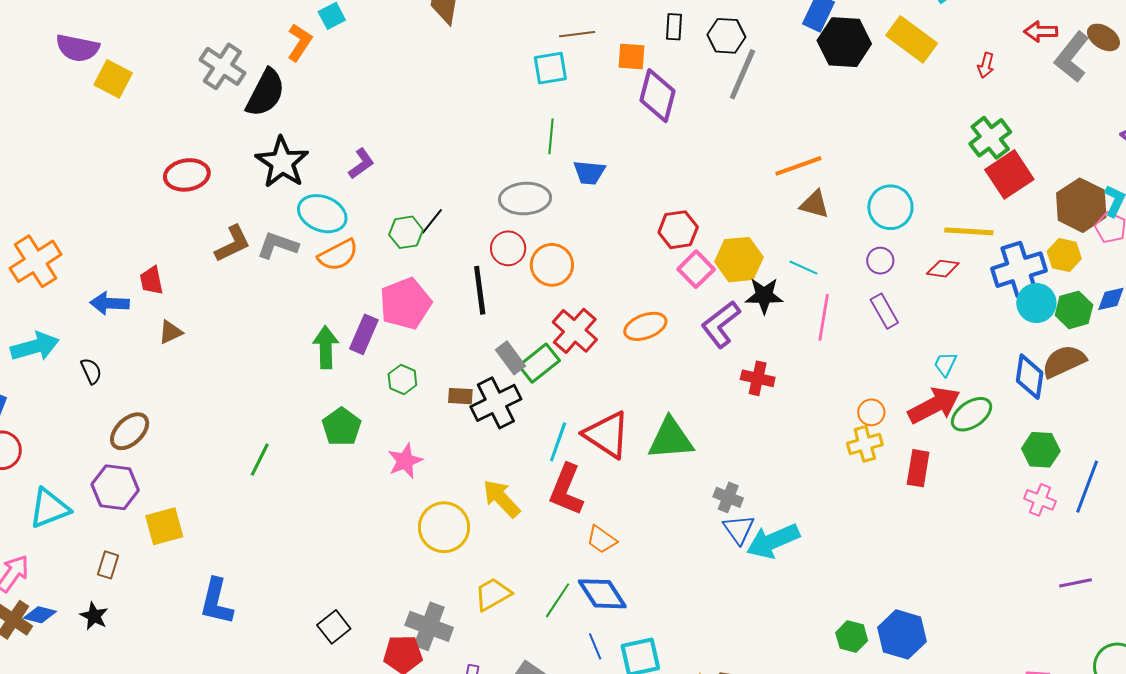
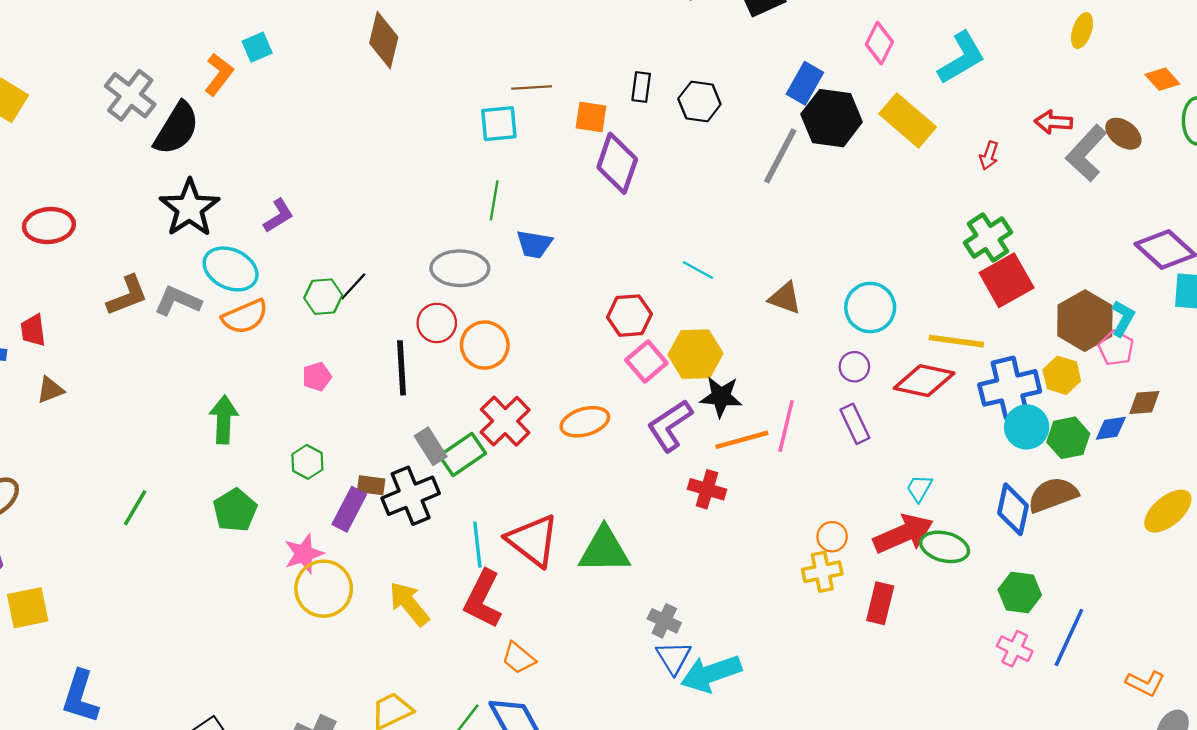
gray line: (742, 74) -> (780, 156), moved
orange line: (798, 166) -> (742, 440), moved
red ellipse: (187, 175) -> (49, 226), moved
cyan line: (803, 268) -> (698, 270), moved
red diamond: (943, 269) -> (924, 381), size x1.6
pink pentagon: (405, 303) -> (317, 377), size x0.5
purple rectangle: (364, 334) -> (349, 509), moved
green ellipse: (971, 414) -> (945, 547), turned 45
cyan line: (558, 442) -> (477, 545), turned -30
green line: (260, 460) -> (135, 508), moved
yellow circle: (444, 527) -> (324, 589), moved

